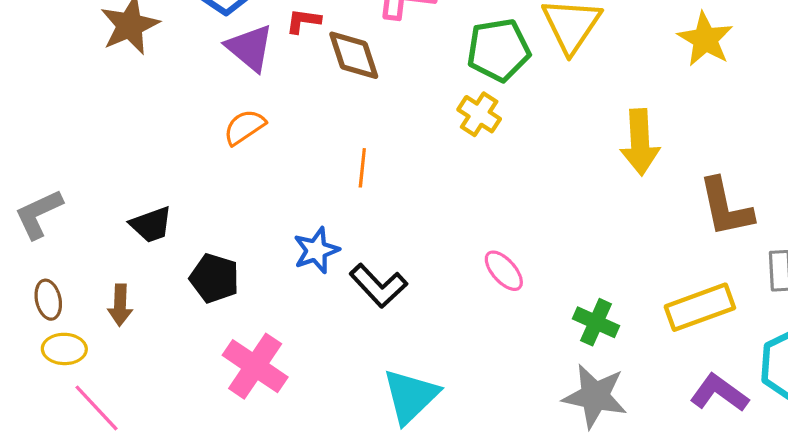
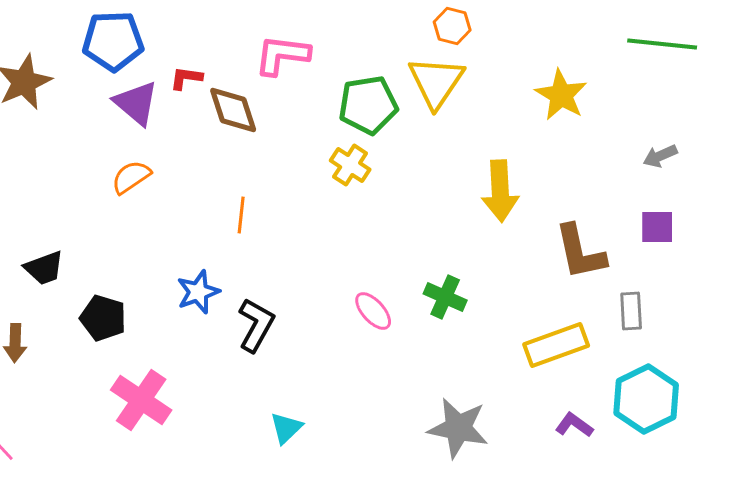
black L-shape: (378, 286) -> (256, 325), turned -108
green cross: (596, 322) -> (445, 297), moved
purple L-shape: (719, 393) -> (574, 425), size x0.7
cyan triangle: (411, 396) -> (286, 428), size x0.6

